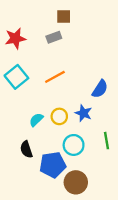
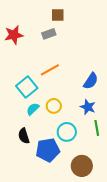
cyan square: (16, 77) -> (27, 87), moved
blue star: (83, 113) -> (88, 107), moved
brown circle: (76, 182) -> (82, 166), moved

